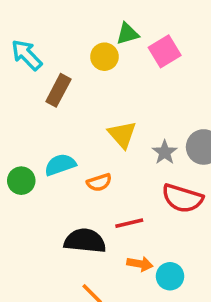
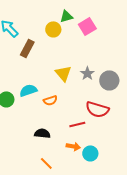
gray star: (165, 152) -> (87, 73), moved
red line: (129, 223) -> (77, 124), moved
black semicircle: (85, 241) -> (42, 133), size x0.7

